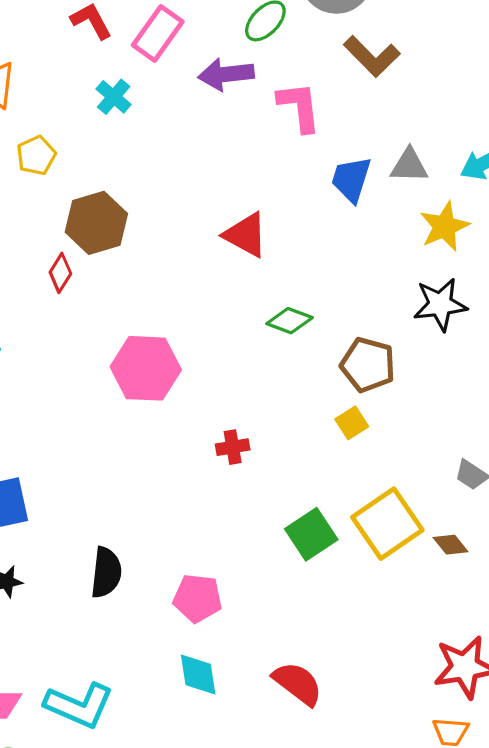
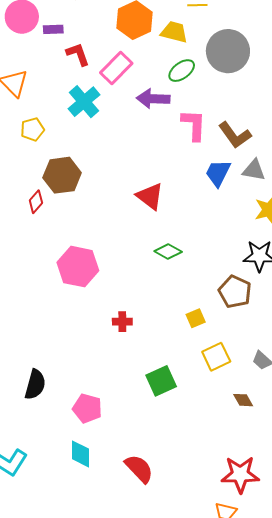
brown L-shape: (372, 56) -> (235, 135), moved
cyan cross: (114, 97) -> (84, 102), size x1.5
brown pentagon: (368, 365) -> (235, 292), moved
yellow square: (387, 524) -> (216, 357), moved, size x0.7

